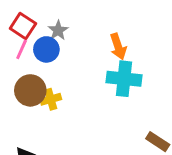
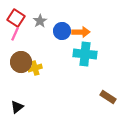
orange arrow: (118, 47) -> (81, 32), turned -72
blue circle: (46, 49) -> (62, 31), moved

